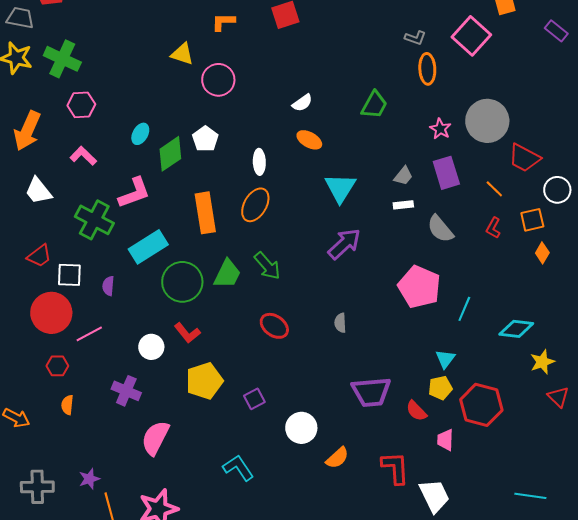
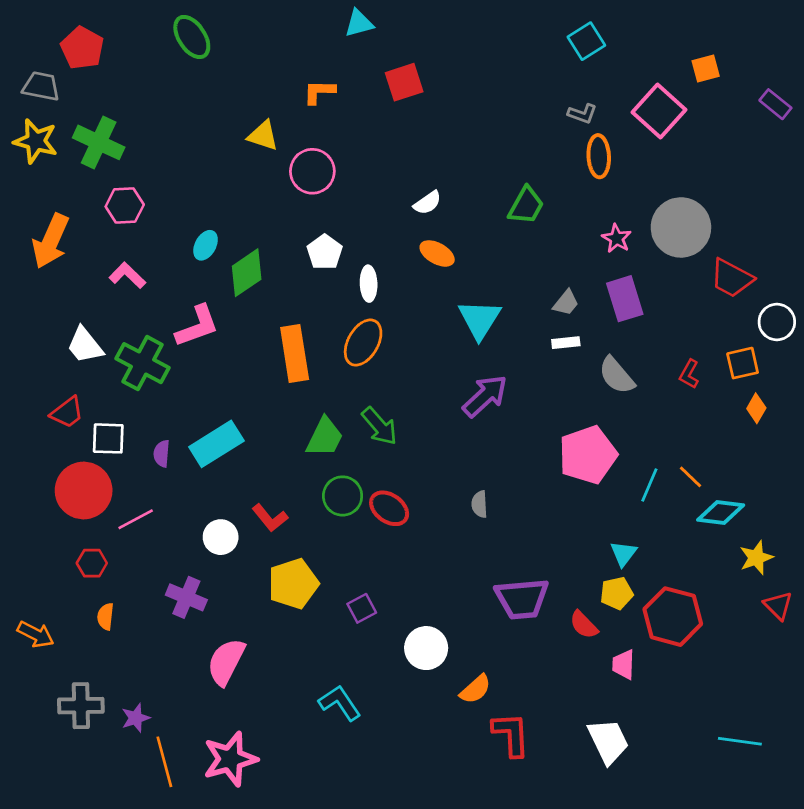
white pentagon: (205, 139) -> (325, 252), moved
orange line: (494, 189) -> (691, 477), moved
white trapezoid: (38, 191) -> (85, 345), moved
cyan rectangle: (148, 247) -> (216, 444), moved
green circle: (182, 282) -> (343, 496), moved, size x0.7
pink pentagon: (419, 287) -> (588, 455), turned 30
red L-shape: (395, 468) -> (511, 734), moved
gray cross: (37, 487) -> (81, 706), moved

